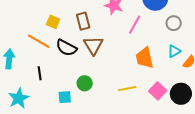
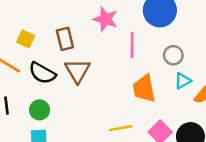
gray circle: (174, 23) -> (173, 55), moved
pink line: (135, 25) -> (132, 45), turned -30
green circle: (85, 83) -> (40, 110), moved

